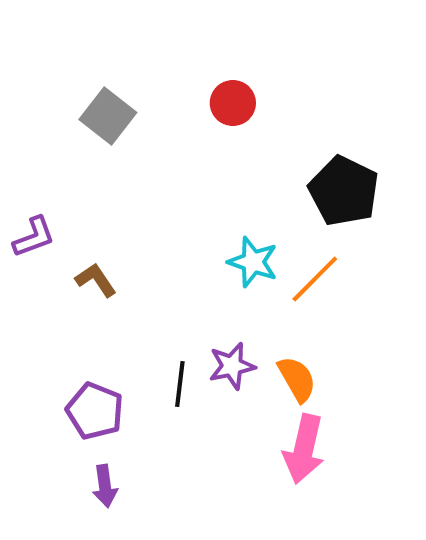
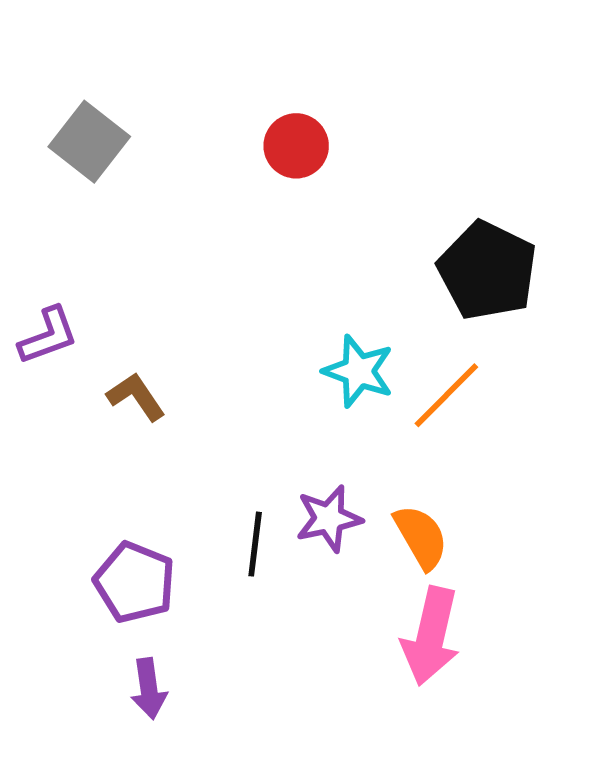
red circle: (233, 103) -> (296, 146), moved
gray square: (108, 116) -> (89, 142), moved

